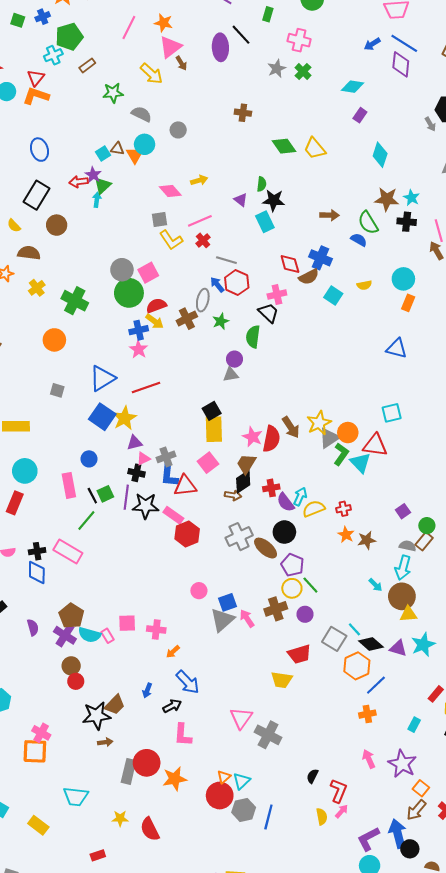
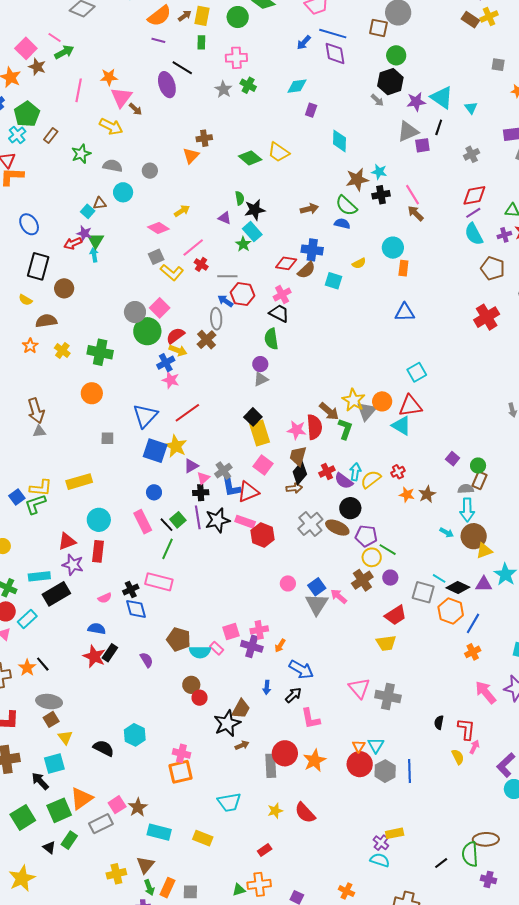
orange triangle: (135, 155) -> (191, 156), moved, turned 30
red diamond: (290, 264) -> (286, 263), turned -50
green star: (221, 321) -> (243, 244), moved
green L-shape: (341, 454) -> (345, 429), moved
purple cross: (65, 635) -> (252, 646), moved
pink arrow: (369, 759) -> (486, 692), size x1.4

